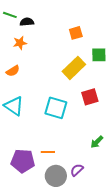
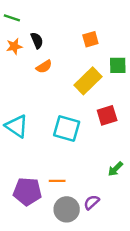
black semicircle: (27, 22) -> (37, 40), moved, turned 72
orange star: (20, 43) -> (14, 46), moved
orange semicircle: (13, 71) -> (44, 67), moved

